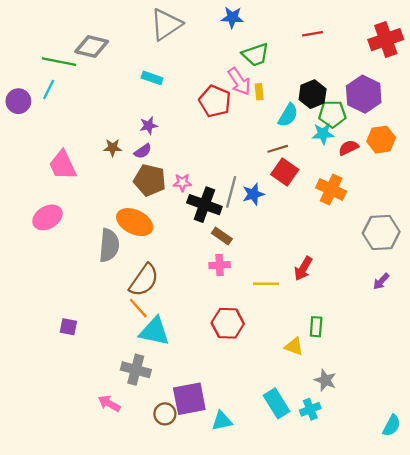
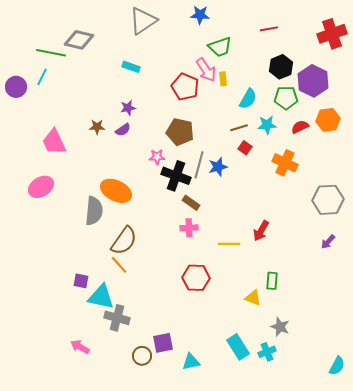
black hexagon: (313, 94) -> (281, 67), moved
cyan star: (323, 134) -> (267, 125), moved
red square: (285, 172) -> (245, 148), size x0.6
brown pentagon: (150, 180) -> (180, 132), moved
purple square: (68, 327) -> (81, 281), moved
cyan triangle: (154, 331) -> (101, 297), moved
purple square: (189, 399) -> (163, 343), size x0.7
pink arrow: (109, 403) -> (80, 347), moved

